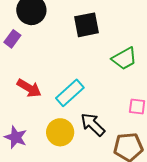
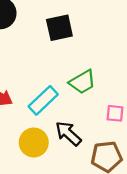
green trapezoid: (124, 58) -> (82, 82), moved

